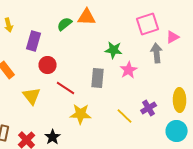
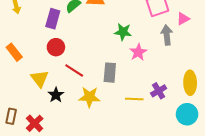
purple rectangle: (34, 41) -> (53, 19), moved
gray rectangle: (98, 78) -> (110, 73), moved
yellow line: (125, 116) -> (134, 99), turned -42
black star: (53, 137) -> (56, 95), moved

